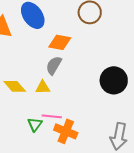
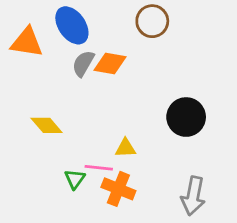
gray semicircle: (54, 65) -> (83, 63), moved
yellow triangle: (43, 87) -> (125, 148), moved

